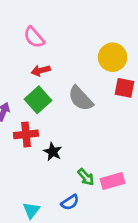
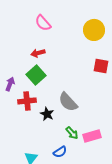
pink semicircle: (34, 37) -> (43, 23), moved
yellow circle: (113, 57) -> (94, 30), moved
gray semicircle: (81, 98) -> (68, 102), moved

